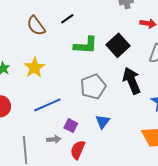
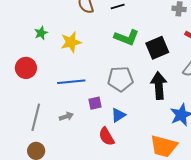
purple square: (71, 126) -> (95, 103), moved, turned 32
gray arrow: (54, 139) -> (66, 116), turned -32
red semicircle: (78, 150) -> (107, 136), moved, turned -72

